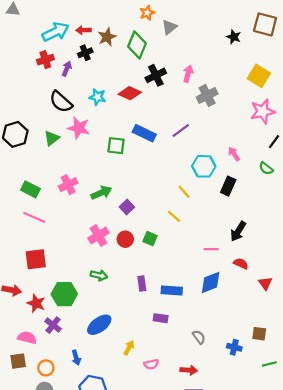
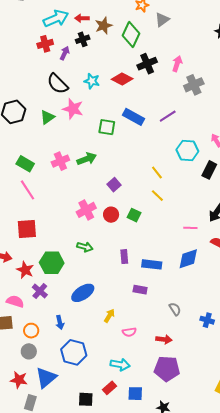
yellow line: (184, 192) -> (157, 173), moved
green arrow: (101, 193) -> (87, 159), moved
pink line: (34, 217) -> (27, 190), turned 30

